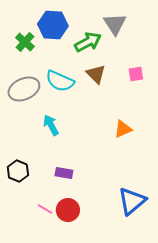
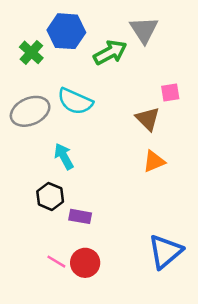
brown triangle: (96, 74) -> (148, 119), moved
black hexagon: (18, 171) -> (50, 196), moved

